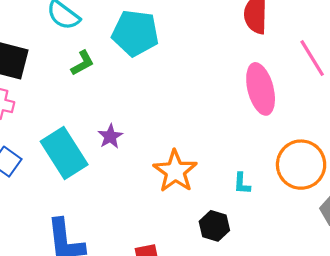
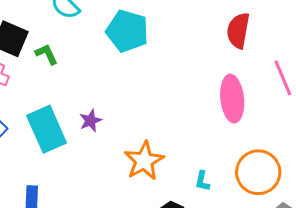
green L-shape: (82, 63) -> (47, 54), moved, turned -95

